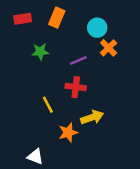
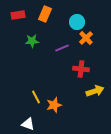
red cross: (76, 87) -> (81, 69), moved
yellow line: (48, 105) -> (36, 97), moved
yellow arrow: (92, 117) -> (95, 91), moved

